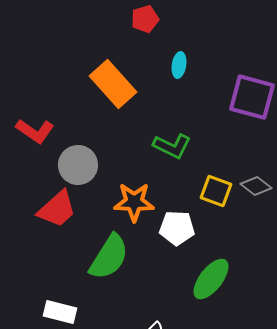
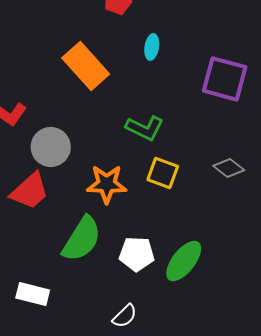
yellow square: (216, 191) -> (163, 173), moved
white pentagon: (177, 228) -> (137, 254), moved

